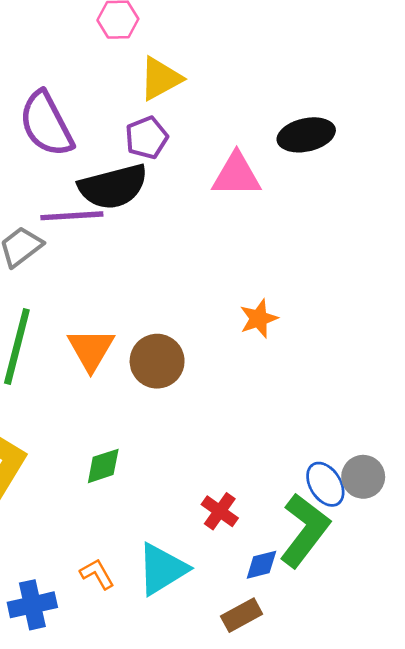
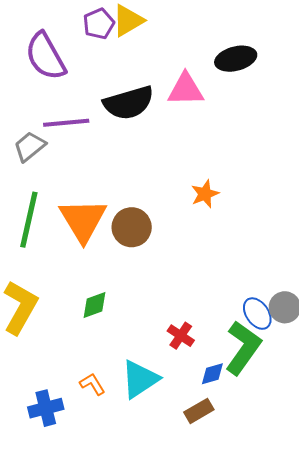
purple pentagon: (147, 138) -> (99, 24), moved
black semicircle: (113, 187) -> (129, 103), moved
orange triangle: (91, 349) -> (83, 220), size x1.4

